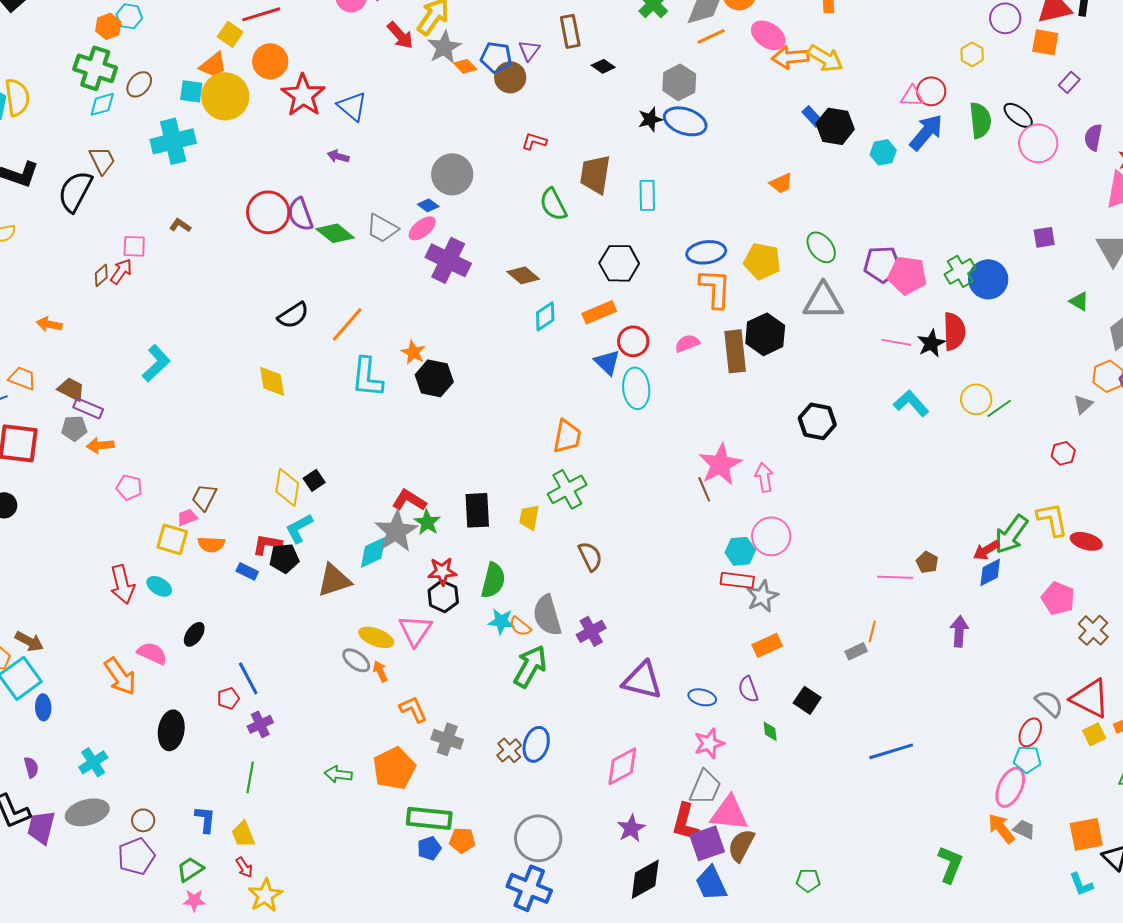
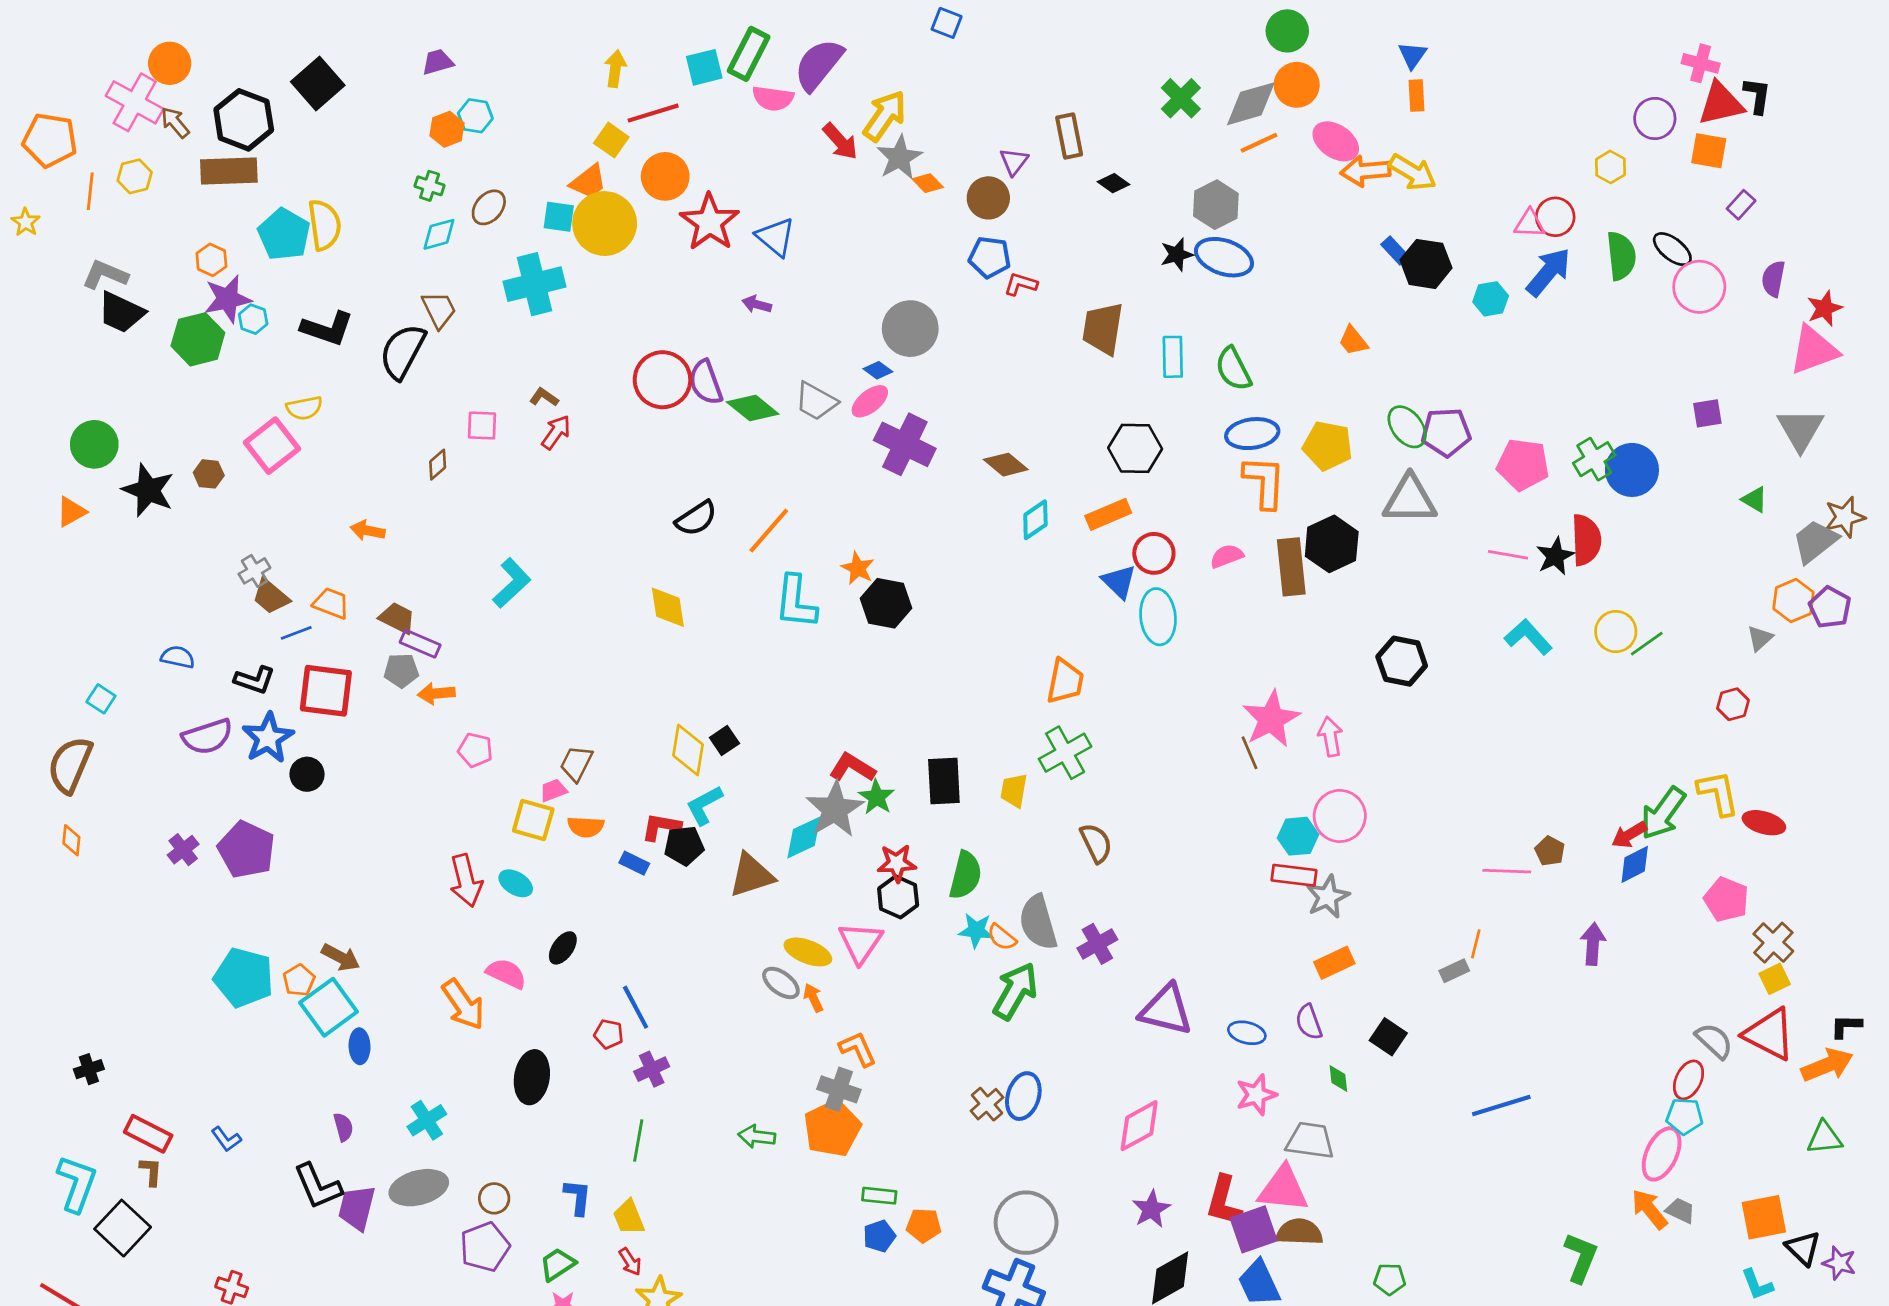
blue pentagon: (496, 57) -> (990, 257), moved
green cross: (95, 68) -> (430, 186), size x0.5
orange trapezoid: (781, 183) -> (1353, 341), turned 75
green semicircle: (553, 204) -> (1233, 369), moved
purple pentagon: (882, 264) -> (1446, 432), moved
red arrow: (121, 271) -> (556, 432), moved
red pentagon: (228, 698) -> (609, 1034), turned 30
yellow square: (1094, 734) -> (1775, 979), moved
gray cross: (447, 739) -> (839, 1089), moved
gray trapezoid: (705, 787) -> (1310, 1140), moved, turned -105
green rectangle: (429, 818) -> (879, 1196), size x0.6
brown semicircle: (741, 845) -> (1299, 1232), turned 64

